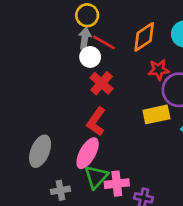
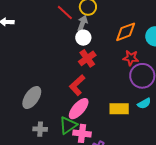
red line: (104, 42) -> (65, 13), moved
yellow rectangle: (156, 114) -> (119, 109), moved
pink ellipse: (88, 153) -> (79, 109), moved

